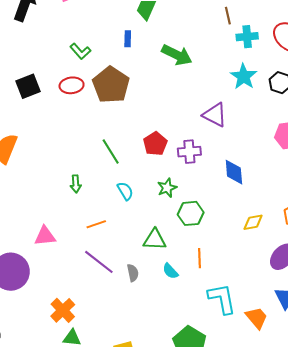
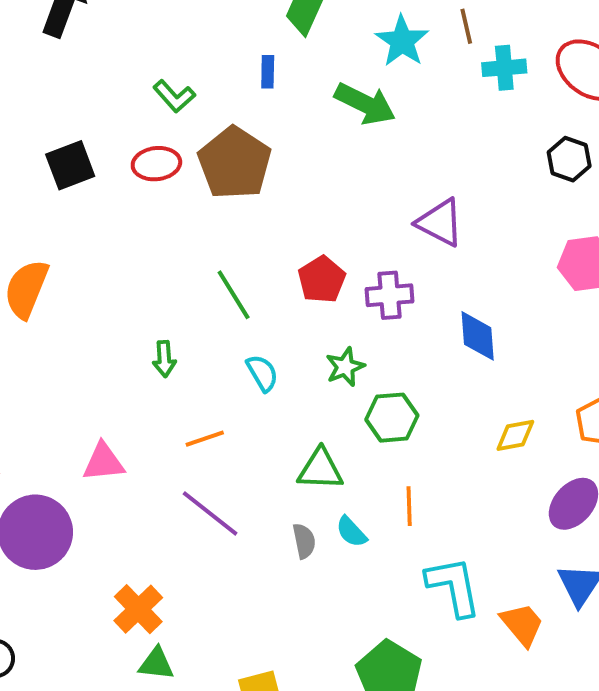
cyan star: (244, 76) -> (402, 41), moved
gray semicircle: (133, 273) -> (304, 541), moved

